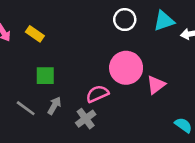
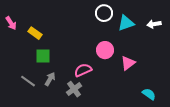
cyan triangle: (164, 21) -> (126, 23), moved
yellow rectangle: (35, 34) -> (35, 33), moved
pink circle: (126, 68) -> (105, 50), size x0.7

